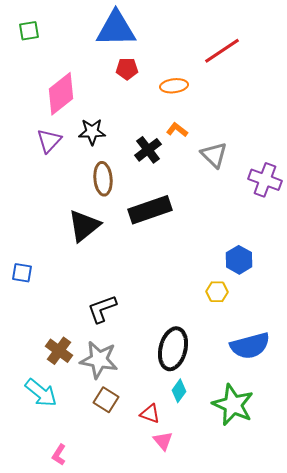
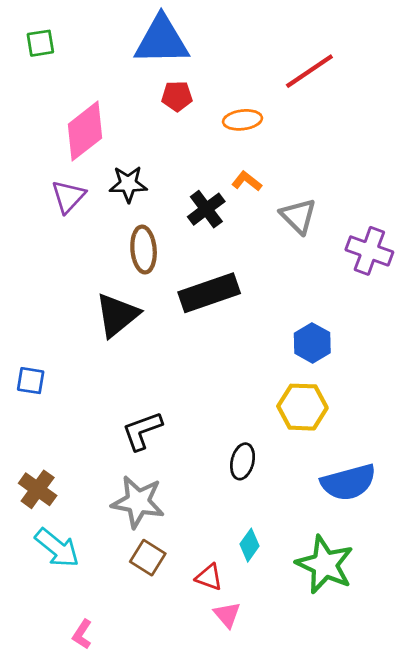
blue hexagon: (239, 260) -> (312, 343), moved
yellow hexagon: (217, 292) -> (302, 407), size x1.6
black ellipse: (173, 349) -> (243, 461), moved, size x0.6
brown cross: (59, 351) -> (38, 489), moved

